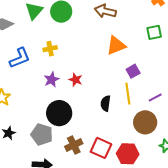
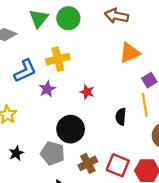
yellow cross: (50, 49) -> (58, 59), size x1.5
purple star: (52, 80) -> (47, 89), moved

